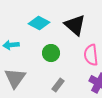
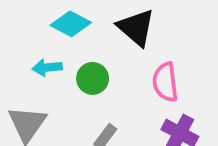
cyan arrow: (11, 45) -> (47, 68), moved

